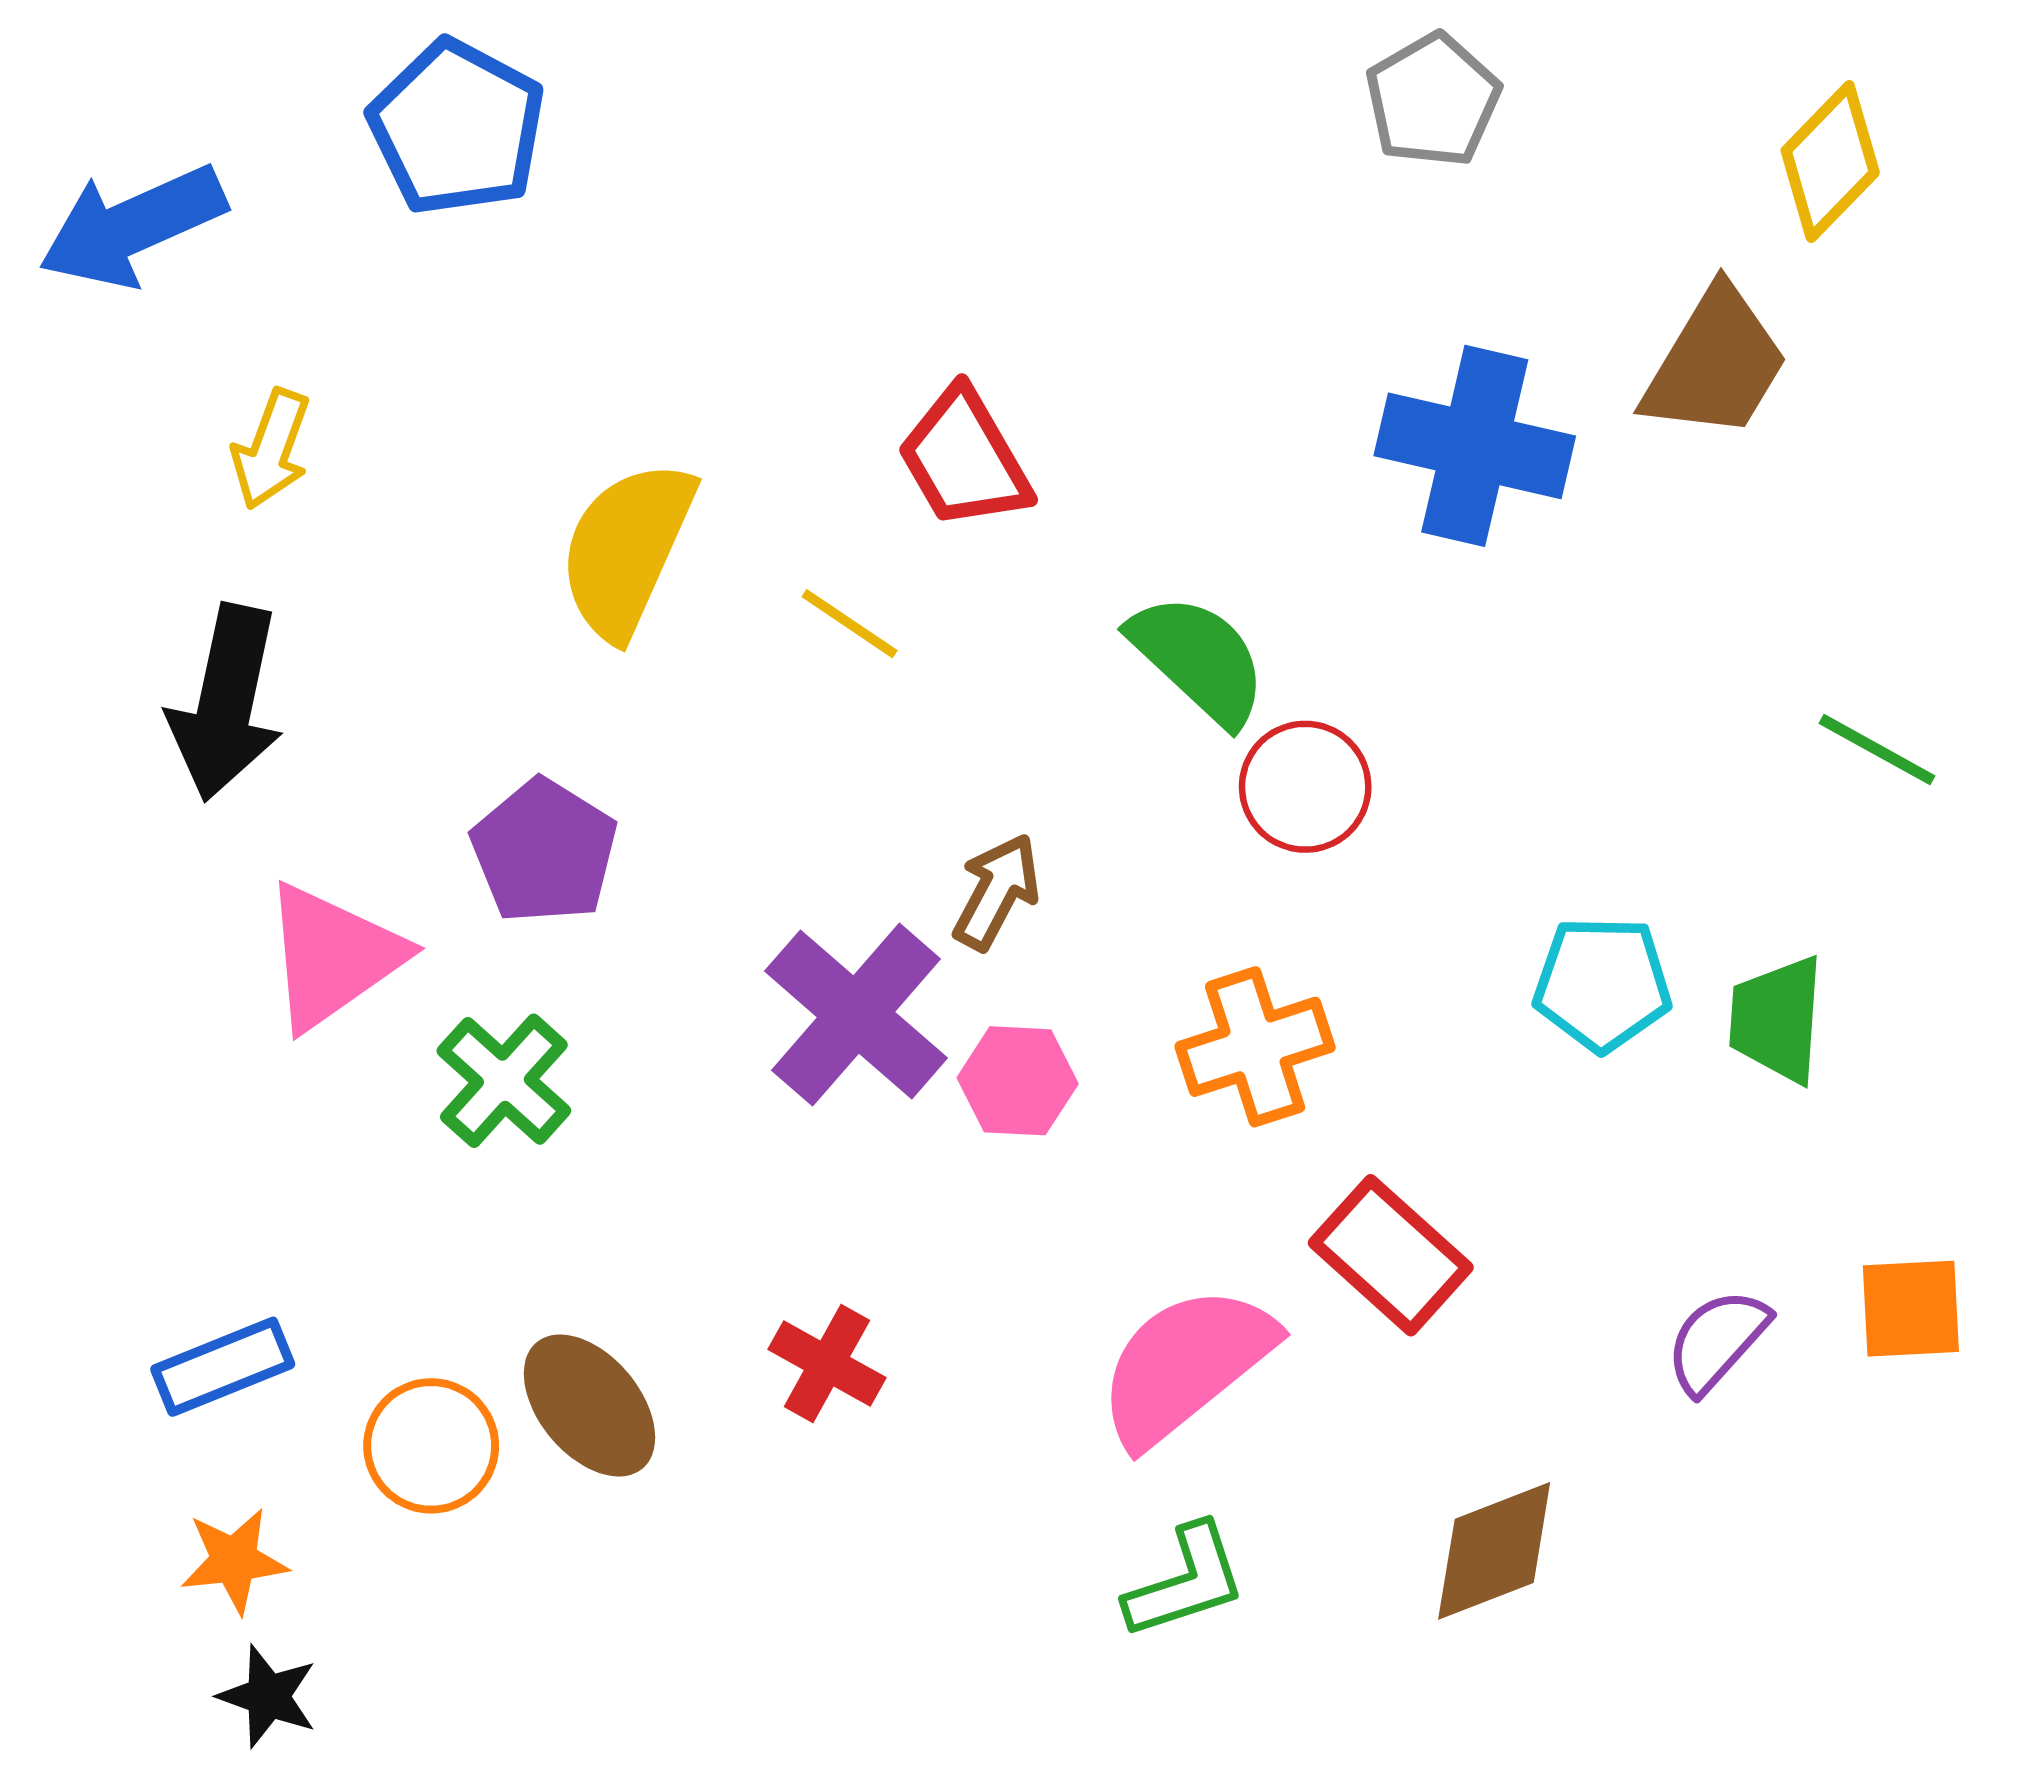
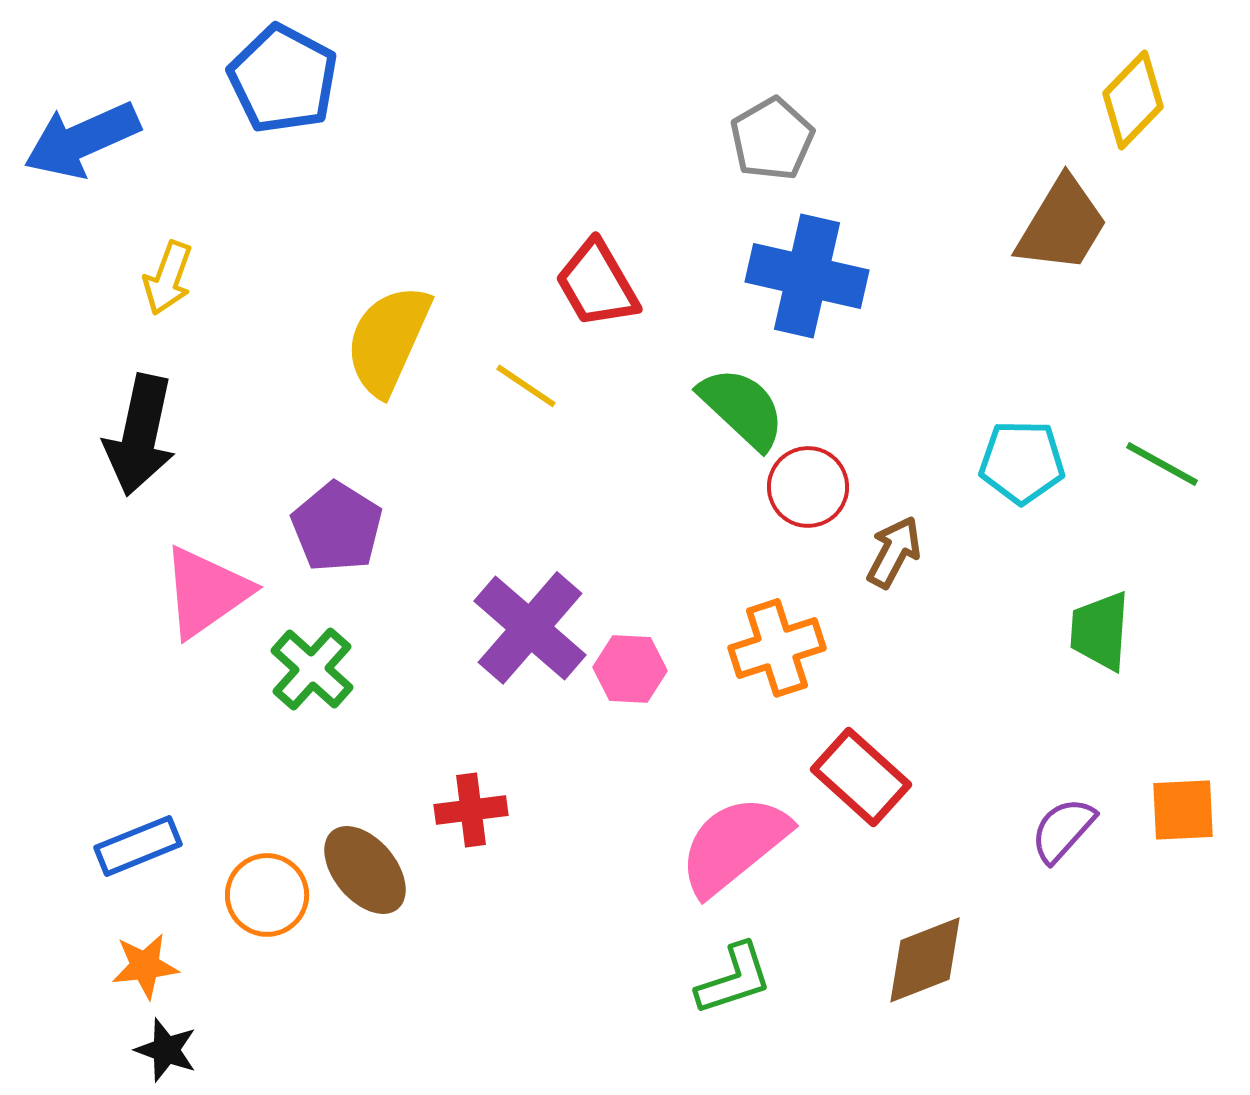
gray pentagon: (1433, 100) -> (772, 139), moved
blue cross: (1475, 446) -> (807, 276), moved
brown arrow: (997, 892) -> (894, 552), moved
cyan pentagon: (1602, 984) -> (1022, 462), moved
red cross: (827, 1363) -> (471, 810), moved, turned -36

